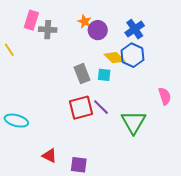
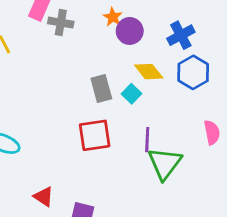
blue hexagon: (132, 55) -> (193, 72), moved
cyan square: (104, 75) -> (131, 94), turned 32
purple line: (101, 107) -> (147, 140), moved, turned 42

